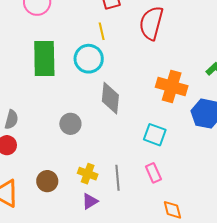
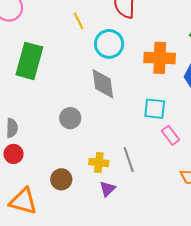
green rectangle: (44, 59) -> (29, 61), turned 30
cyan circle: (89, 59) -> (109, 44), moved
pink rectangle: (153, 173) -> (170, 135), moved

